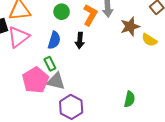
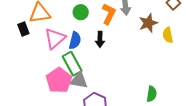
pink triangle: (18, 37) -> (55, 38), moved
yellow semicircle: (149, 40) -> (168, 35), turned 49
green rectangle: (50, 64) -> (72, 64), size x1.6

